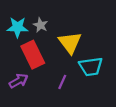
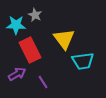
gray star: (40, 25) -> (35, 15), moved
purple line: (62, 82) -> (43, 82), moved, turned -56

